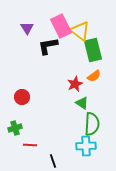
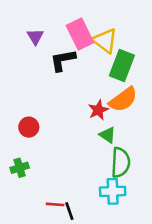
green rectangle: (93, 50) -> (122, 65), turned 35
orange semicircle: (94, 76) -> (123, 100), size x1.6
red line: (30, 145) -> (55, 204), moved

